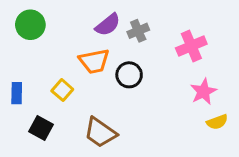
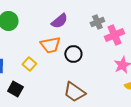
gray cross: (138, 31) -> (97, 22), moved
brown trapezoid: (100, 133) -> (74, 92), moved

